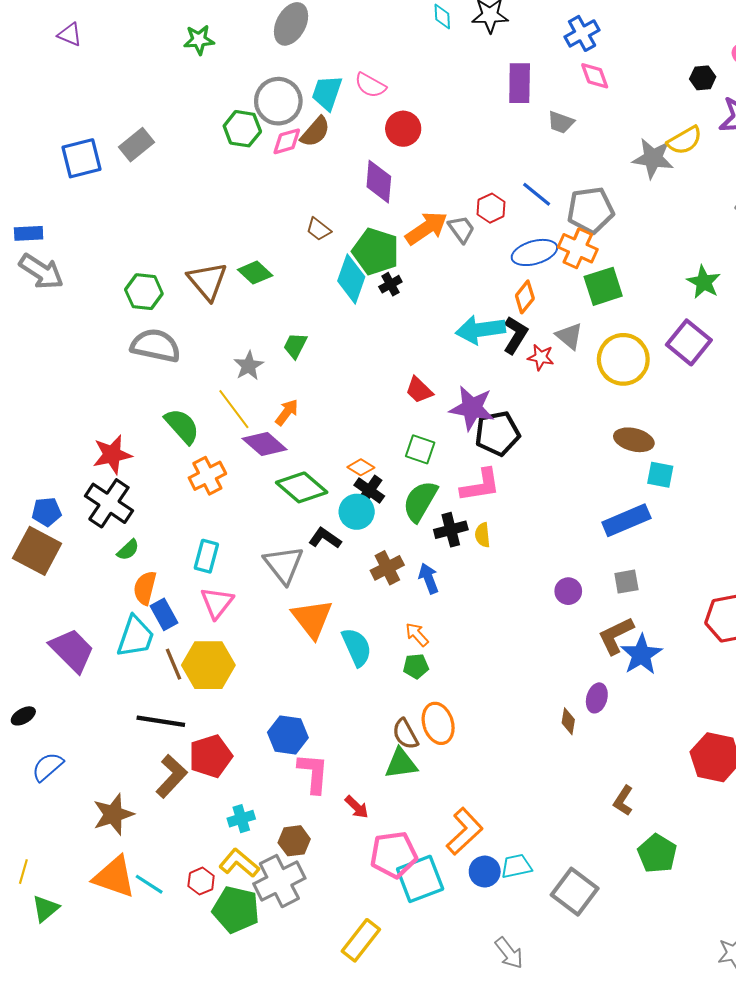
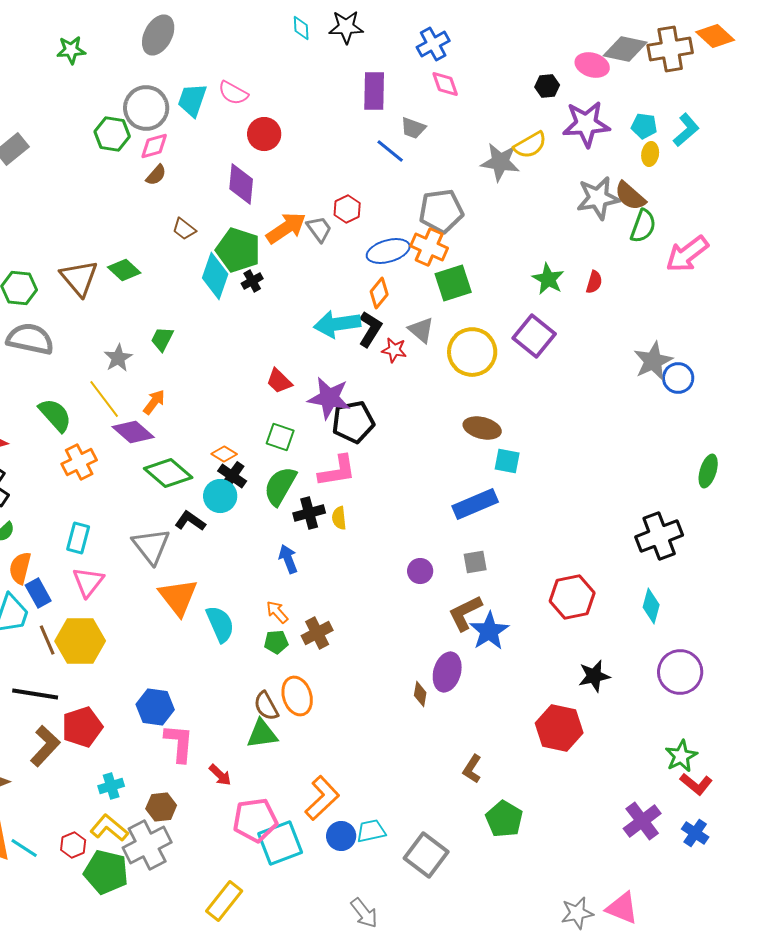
brown semicircle: (315, 132) -> (156, 175), moved, size x0.7
blue line: (537, 194) -> (390, 151), moved
brown cross: (387, 568) -> (317, 633), moved
purple ellipse: (597, 698) -> (447, 672), size x1.4

